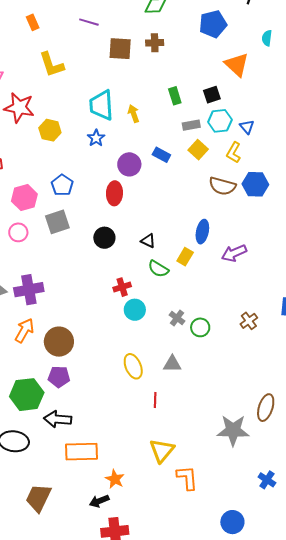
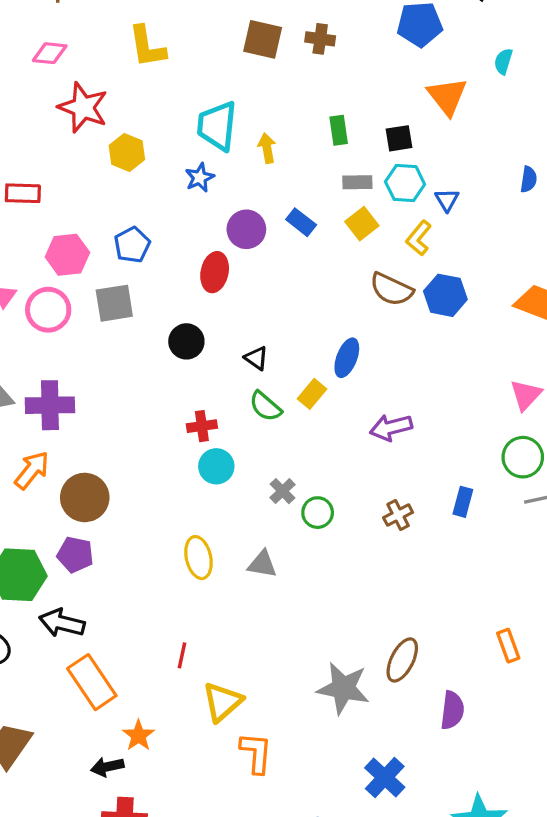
pink circle: (18, 232) -> (48, 310), size x1.4
purple arrow: (234, 253) -> (391, 427), moved
red line: (155, 400) -> (182, 655), moved
orange rectangle: (82, 452) -> (92, 682), turned 48
blue cross: (267, 480) -> (385, 778), size x1.4

